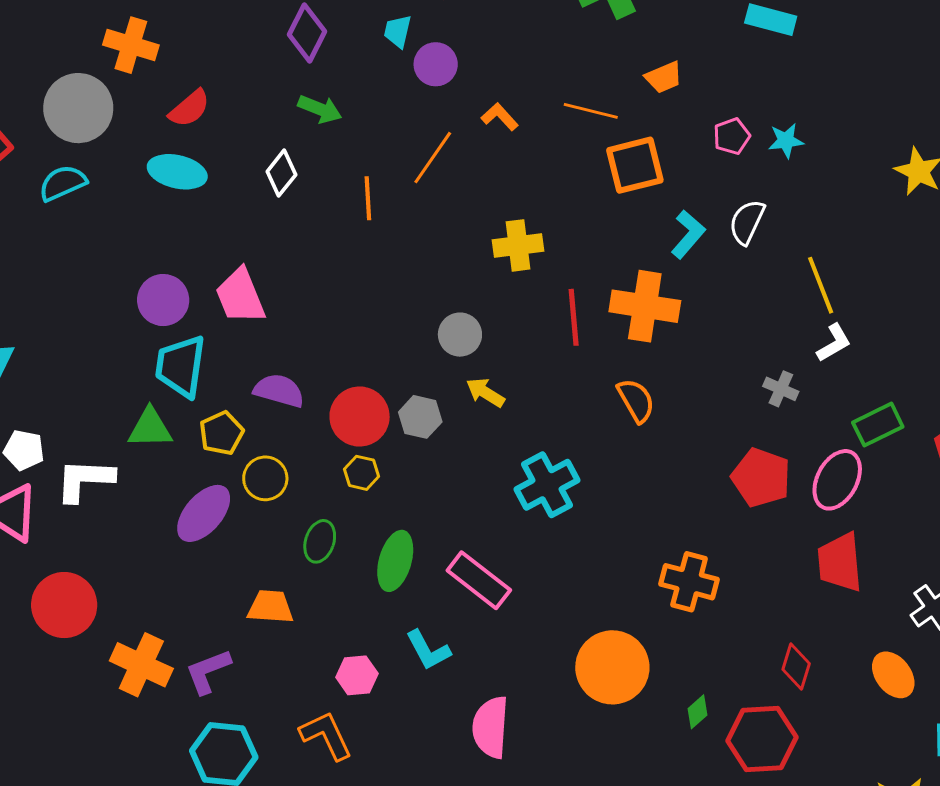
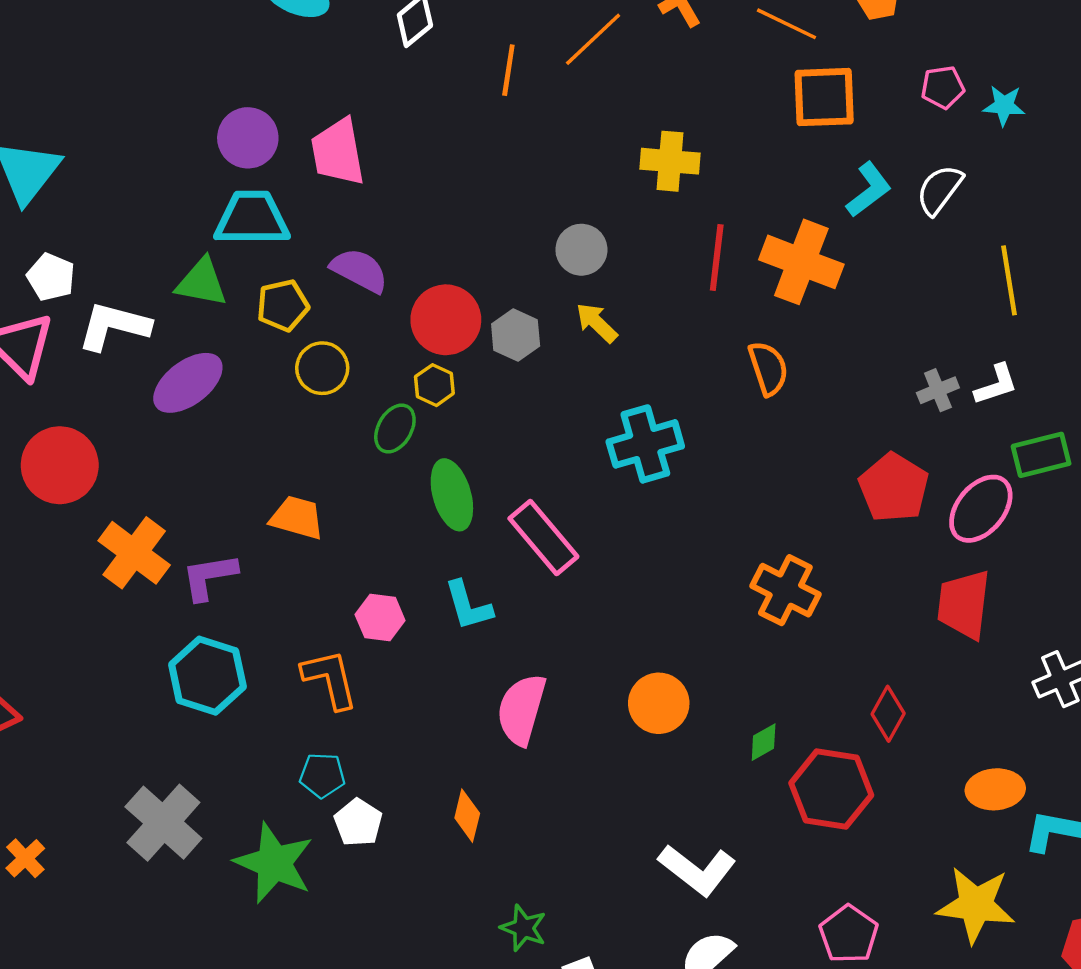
white L-shape: (834, 343) -> (996, 385), moved
cyan trapezoid: (181, 366) -> (252, 218), turned 70
gray cross: (781, 389) -> (938, 390), turned 32
purple ellipse: (204, 513) -> (188, 383), moved
green ellipse: (320, 541) -> (395, 428), moved
green ellipse: (395, 561) -> (452, 495), turned -44
orange circle: (612, 667) -> (659, 703), moved, size x0.7
orange ellipse: (893, 675) -> (995, 789), moved, turned -69

